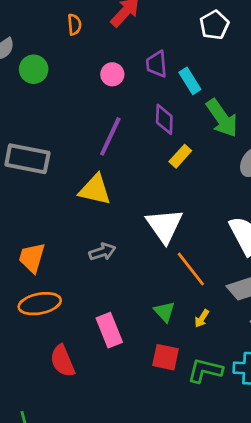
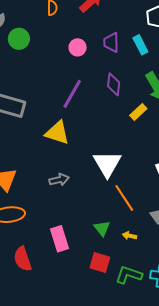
cyan rectangle: (190, 81) -> (140, 45), moved
yellow rectangle: (180, 156) -> (138, 112), moved
yellow arrow: (202, 318) -> (129, 236), turned 64

